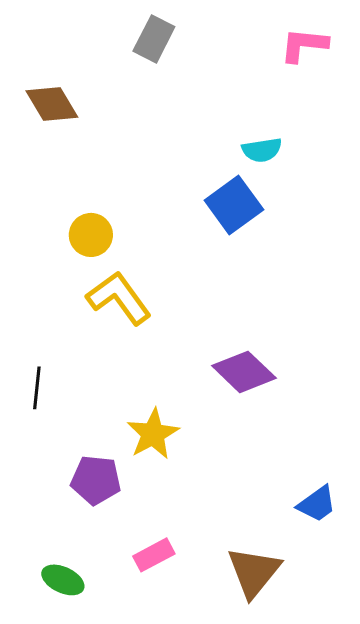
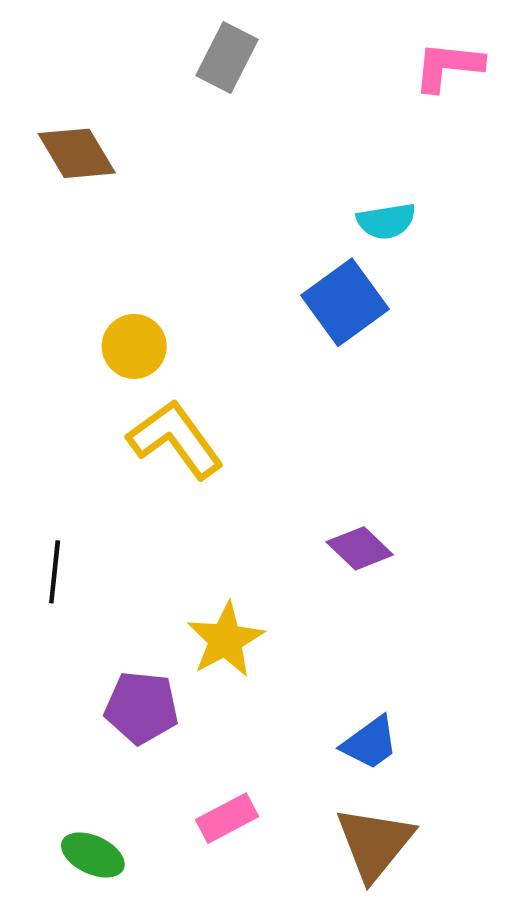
purple diamond: (244, 372) -> (360, 548), size x0.7
blue trapezoid: (317, 504) -> (370, 743), moved

